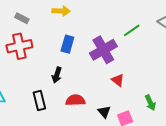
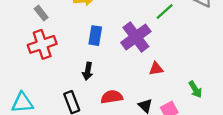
gray rectangle: (22, 18) -> (41, 13), turned 32
red triangle: (118, 80) -> (156, 69), turned -40

